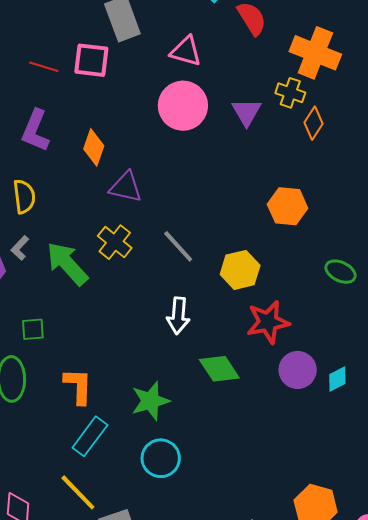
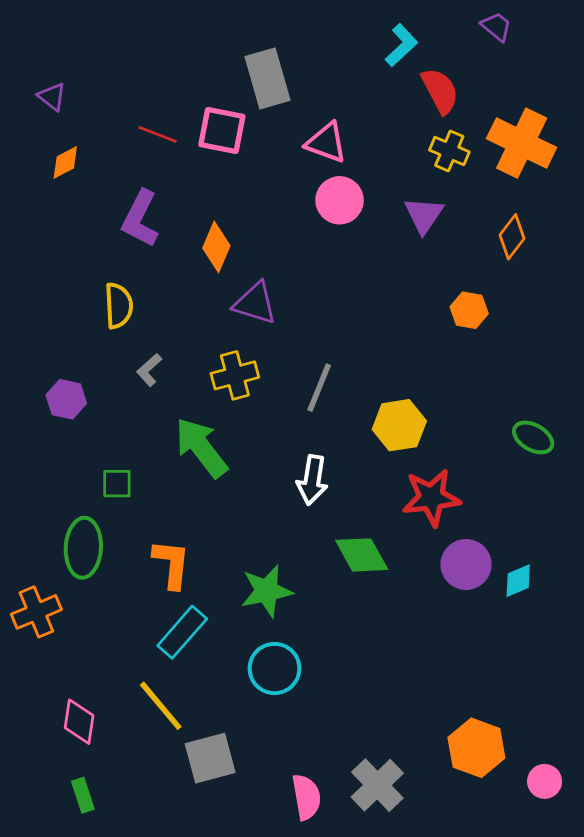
pink triangle: (186, 51) -> (326, 143), moved
yellow cross: (290, 93) -> (449, 151), moved
pink circle: (183, 106) -> (340, 200), size x0.7
orange hexagon: (288, 206) -> (469, 310), moved, size x0.7
yellow cross: (115, 242) -> (235, 375), turned 32
gray line: (178, 246) -> (319, 388), turned 60
gray L-shape: (20, 248) -> (149, 370), moved
green arrow: (67, 264) -> (201, 448), moved

